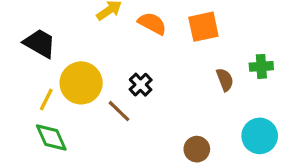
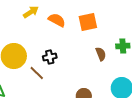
black cross: (141, 85) -> (50, 57), turned 32

